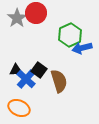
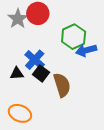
blue cross: (26, 79) -> (35, 60), moved

